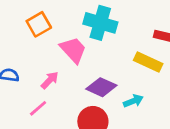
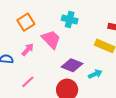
cyan cross: (100, 23) -> (70, 19), size x0.7
pink arrow: (50, 80) -> (28, 50), moved

